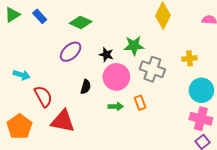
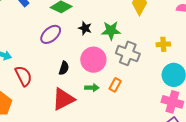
black star: (106, 55) -> (85, 28), moved
orange rectangle: (140, 103) -> (115, 85), turned 48
red triangle: (63, 121) -> (63, 99), moved, turned -40

